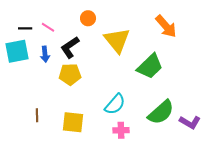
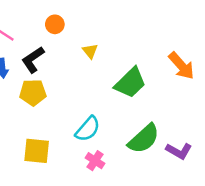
orange arrow: (166, 26) -> (181, 66), moved
yellow triangle: (117, 40) -> (90, 51), size x0.5
pink cross: (121, 130) -> (95, 161), turned 35

